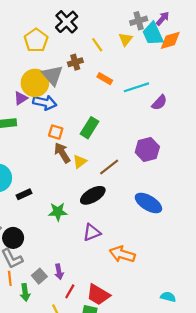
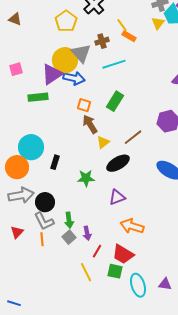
yellow triangle: (126, 39) -> (158, 23), moved
orange rectangle: (105, 79) -> (129, 36), moved
cyan line: (136, 87) -> (114, 64), moved
purple triangle: (21, 98) -> (52, 74), size x1.6
yellow triangle: (80, 162) -> (103, 142), moved
black rectangle: (24, 194) -> (55, 162), turned -48
orange arrow: (122, 254) -> (132, 226), moved
green arrow: (25, 292) -> (69, 220), moved

